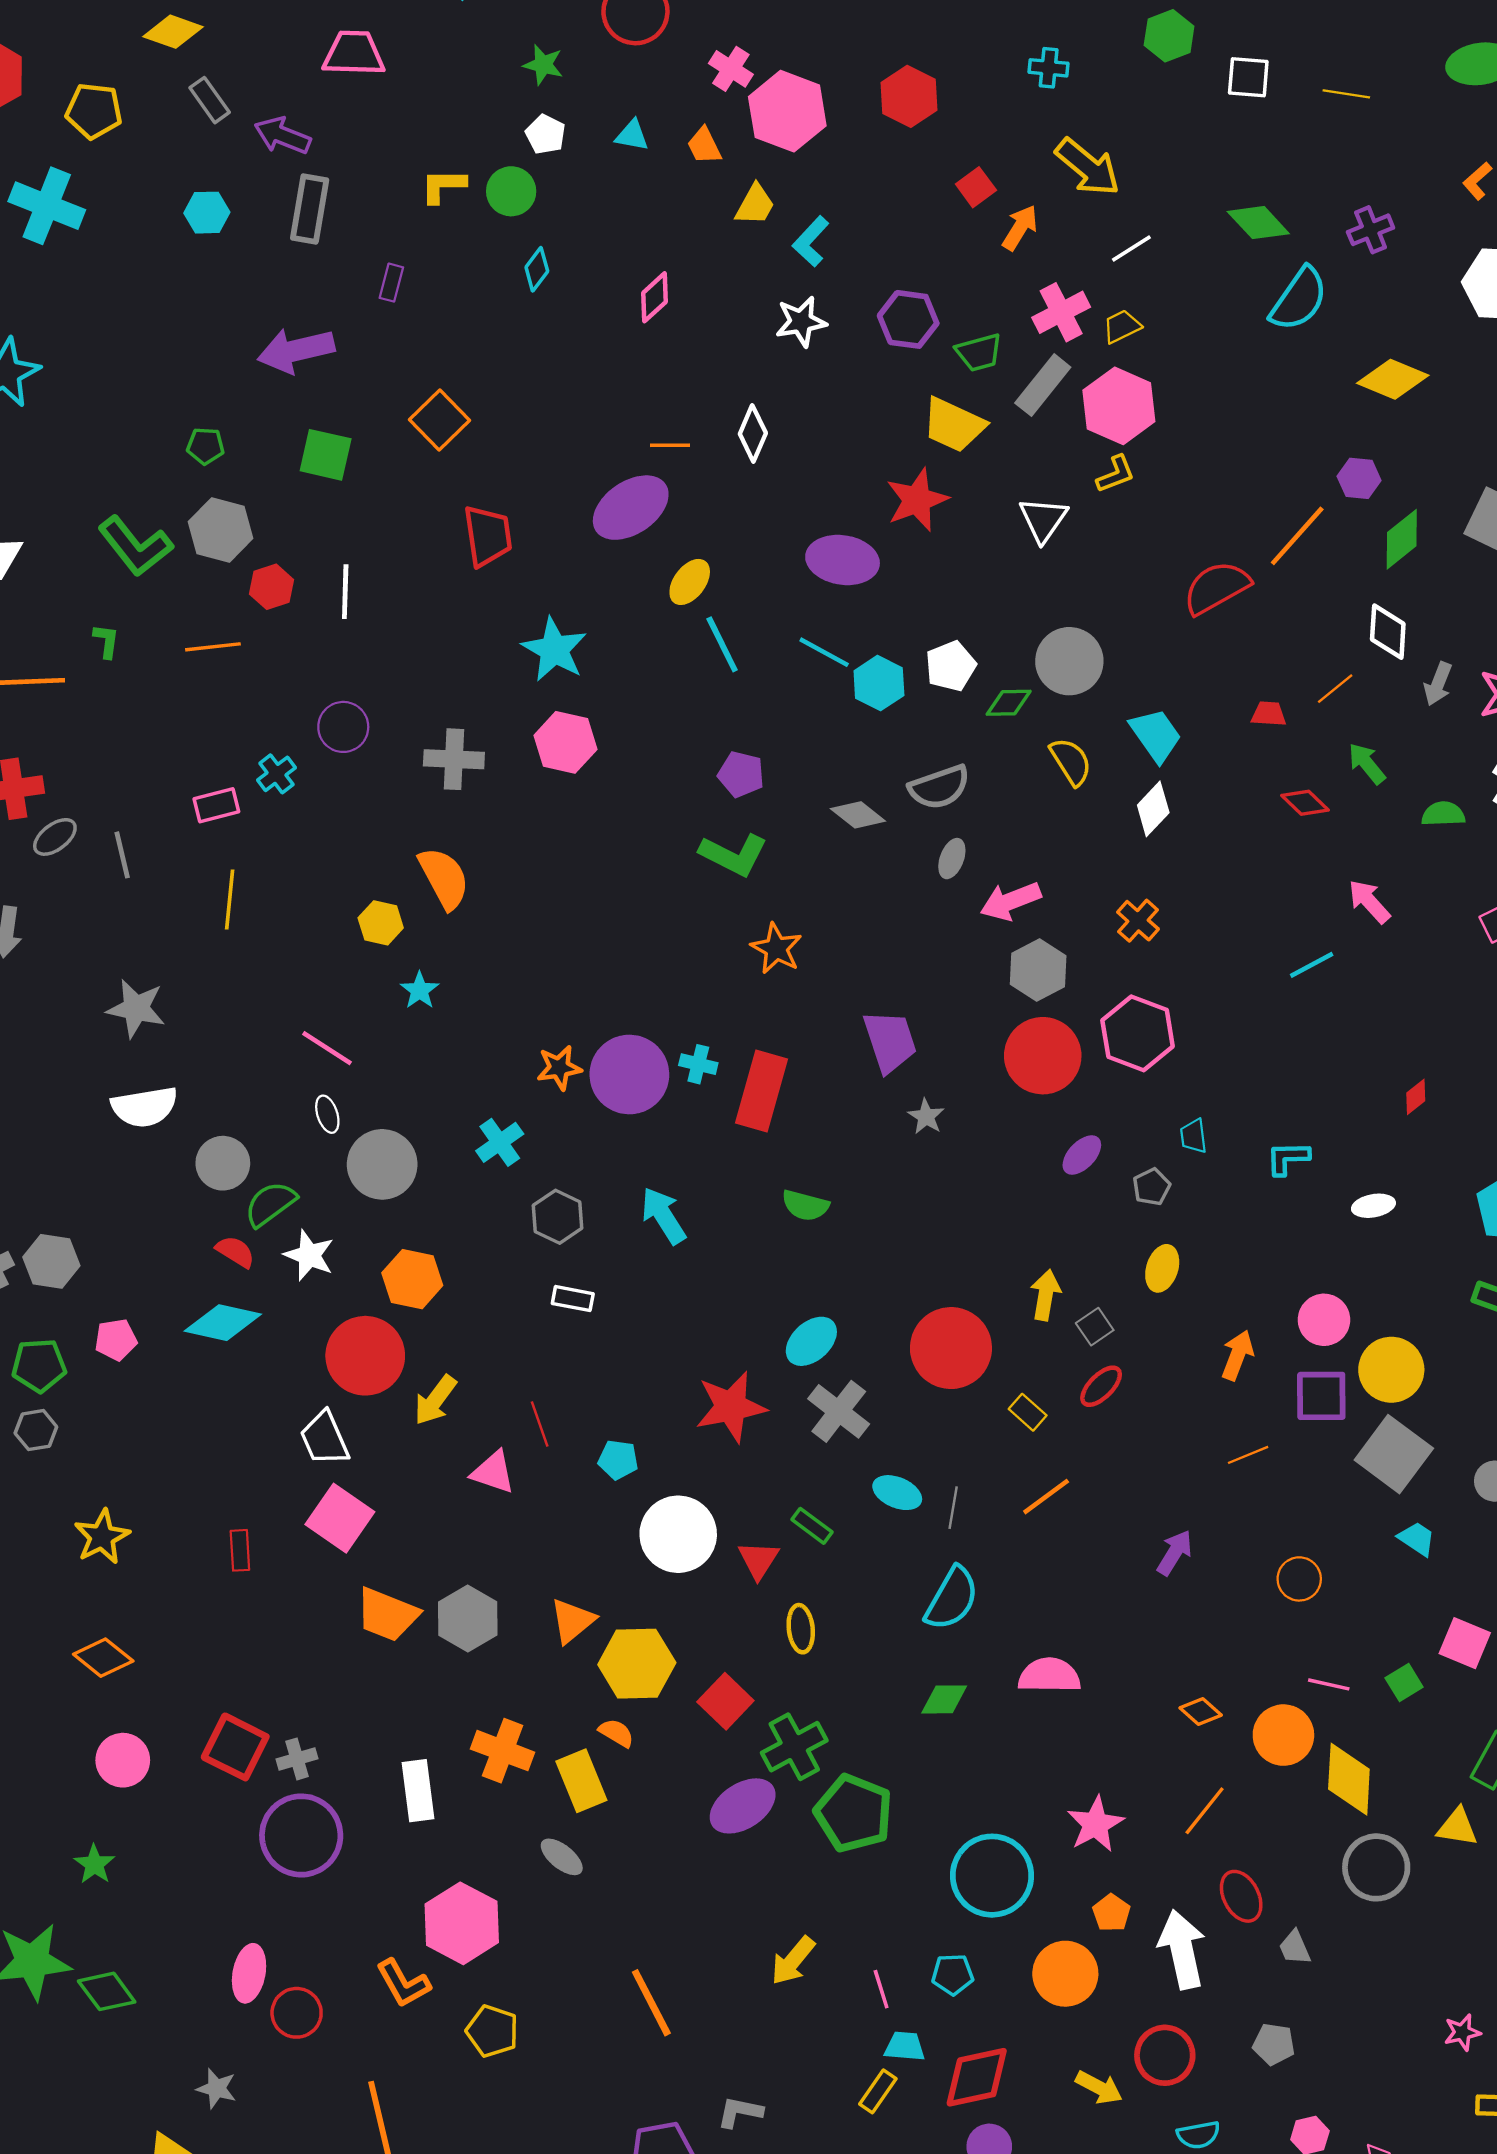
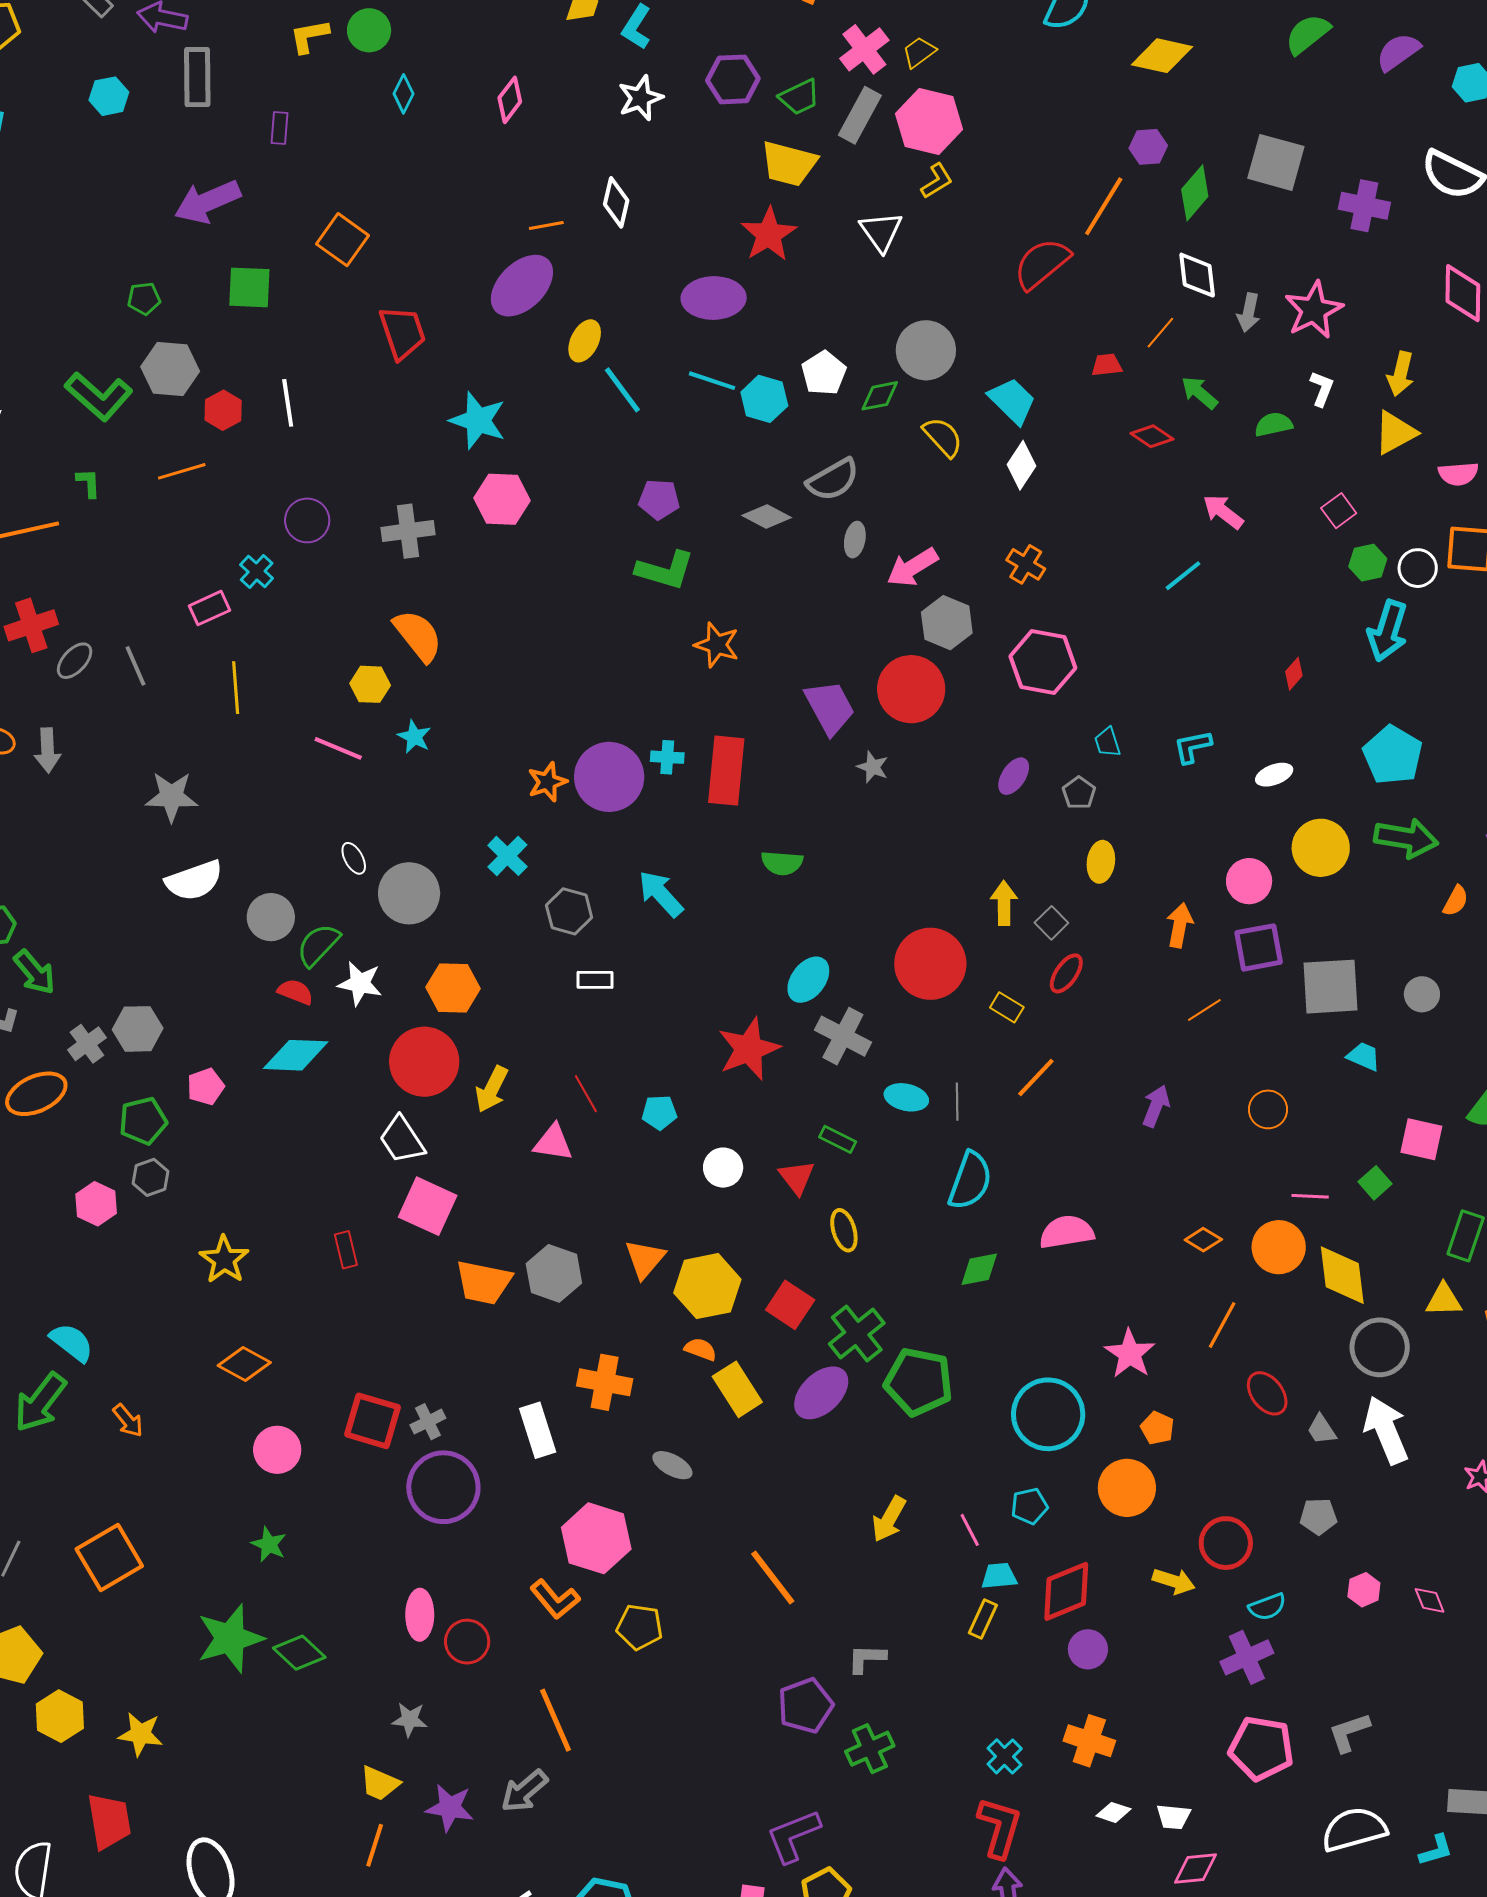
pink line: (327, 1048) -> (338, 748), moved
red circle: (1043, 1056) -> (911, 689), moved
yellow circle: (1391, 1370) -> (1321, 848), moved
gray square: (1394, 1454) -> (1330, 987), turned -30
white circle: (678, 1534) -> (723, 1168), size x0.6
yellow rectangle: (581, 1781) -> (737, 1389), moved
white arrow: (1182, 1949) -> (1386, 1430), moved

